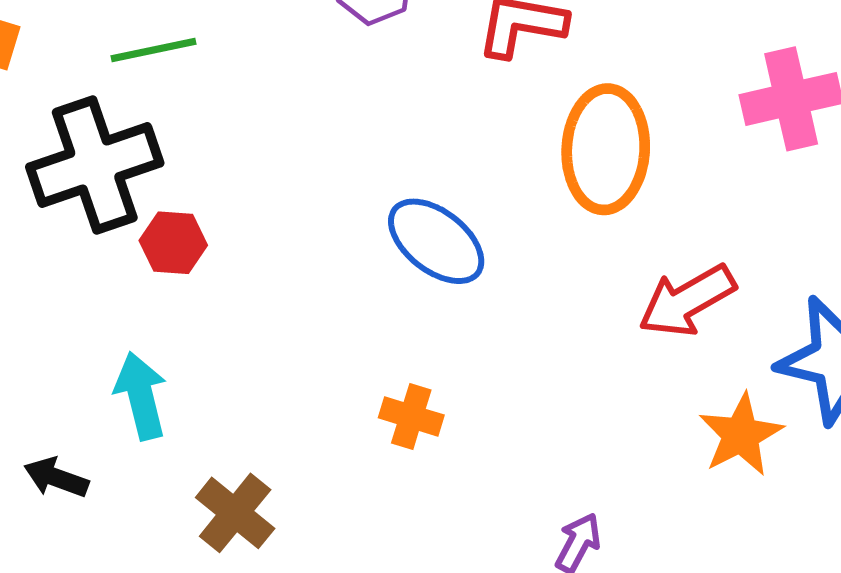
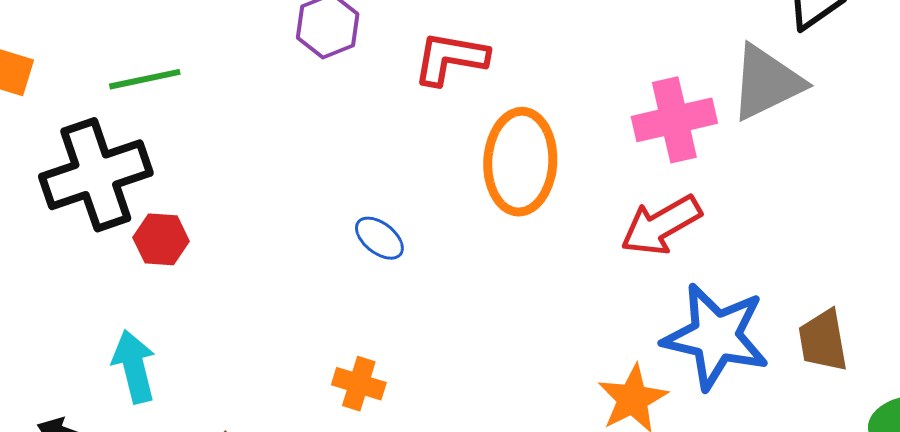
blue ellipse: (436, 241) -> (379, 238), size x0.6
red arrow: (687, 301) -> (661, 225), moved

